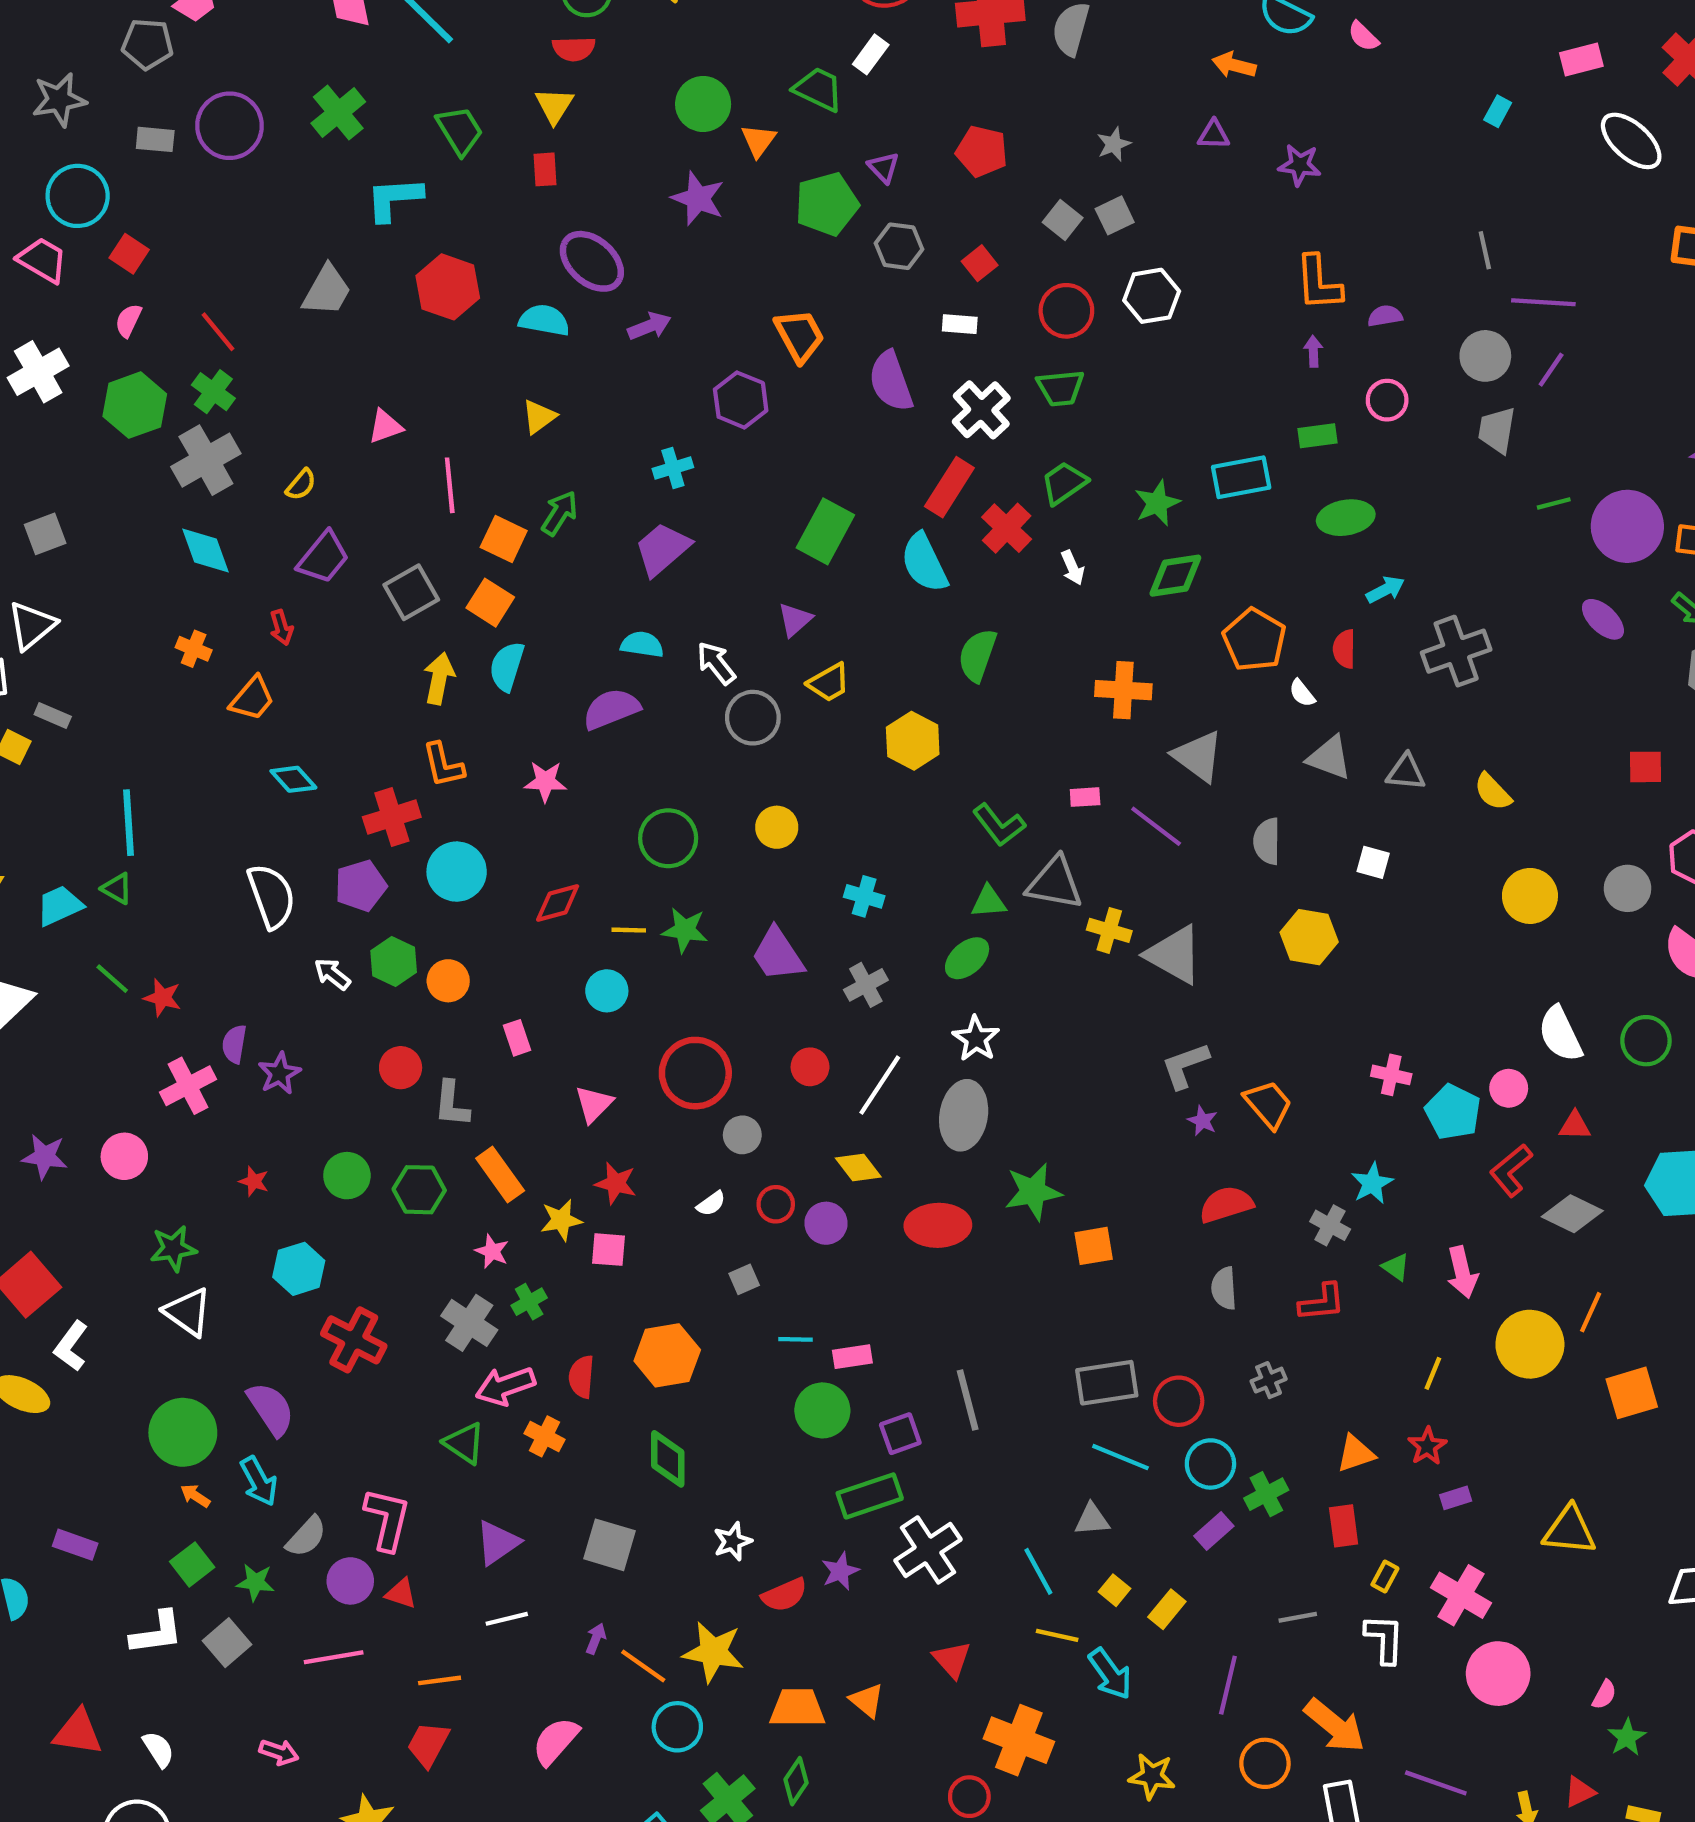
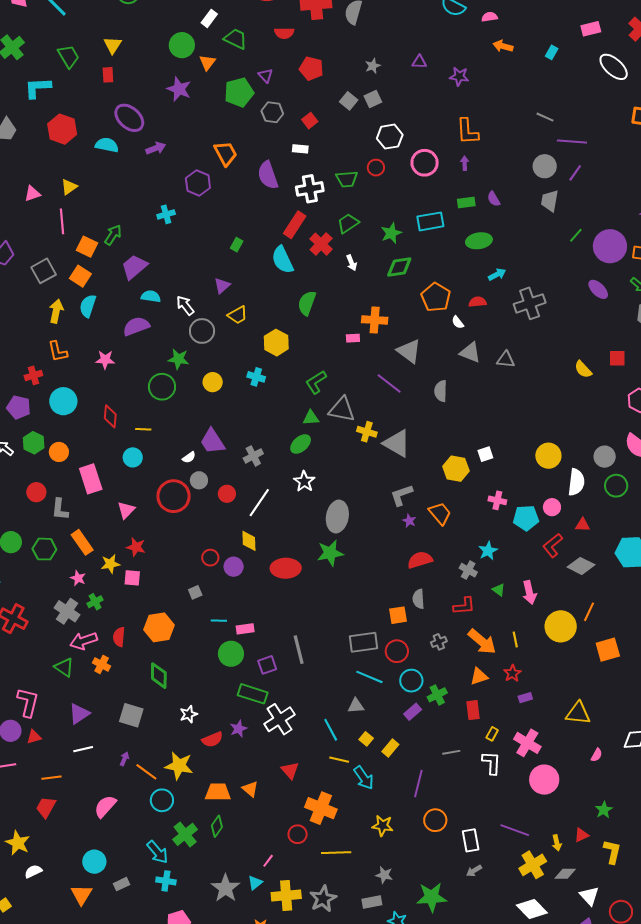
pink semicircle: (1363, 36) -> (489, 17), turned 126
red semicircle: (574, 49) -> (284, 33), moved
white rectangle: (871, 54) -> (209, 18), moved
orange arrow: (1234, 65) -> (503, 46), moved
gray line: (1485, 250) -> (545, 117), turned -54
red circle: (1066, 311) -> (376, 168), moved, size x0.7
purple semicircle: (1385, 316) -> (494, 199), moved, turned -112
pink circle: (1387, 400) -> (425, 163), moved, size x1.4
white cross: (981, 410) -> (310, 189), turned 32
yellow triangle: (539, 417) -> (69, 187), moved
green line: (1554, 503) -> (576, 235), turned -35
green rectangle: (825, 531) -> (237, 245), size x0.5
purple trapezoid: (662, 549) -> (134, 267), moved
red semicircle: (1344, 649) -> (478, 302), turned 84
yellow semicircle: (1493, 792) -> (583, 369), moved
pink rectangle: (1085, 797) -> (353, 338), moved
red cross: (392, 817) -> (33, 375), size x0.7
green L-shape: (999, 825) -> (316, 382), turned 95
white square: (1373, 862) -> (485, 454), moved, turned -35
purple pentagon: (361, 886) -> (19, 407), turned 30
gray circle: (1628, 888) -> (605, 457), moved
cyan cross: (864, 896) -> (256, 377), moved
yellow circle: (1530, 896) -> (548, 456), moved
red diamond: (558, 903) -> (110, 416), turned -70
green star: (685, 930) -> (178, 359), moved
yellow hexagon: (1309, 937) -> (456, 469), moved
white semicircle: (1560, 1034) -> (576, 482), turned -148
pink rectangle: (517, 1038) -> (91, 479), size x1.8
cyan pentagon: (1453, 1112) -> (526, 518), turned -30
gray ellipse: (964, 1115) -> (337, 516), moved
gray circle: (742, 1135) -> (199, 480), moved
yellow diamond: (858, 1168) -> (249, 541), turned 35
white semicircle: (711, 1204) -> (189, 457), moved
orange square: (1094, 1246) -> (398, 615), moved
yellow line: (1433, 1373) -> (515, 639), turned -35
green rectangle: (870, 1496) -> (253, 694), turned 36
red triangle: (401, 1593) -> (34, 737), turned -35
pink semicircle: (1604, 1695) -> (597, 755), moved
orange arrow: (1335, 1726) -> (482, 642), moved

